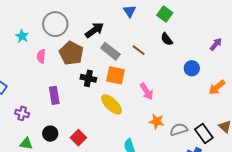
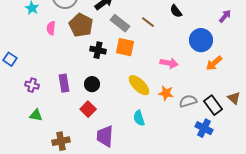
blue circle: (192, 68) -> (201, 40), size x1.5
orange arrow: (217, 87) -> (214, 63), moved
pink arrow: (147, 91) -> (169, 63), moved, turned -48
purple rectangle: (54, 95) -> (64, 83), moved
yellow ellipse: (111, 104) -> (139, 85), moved
black circle: (50, 134) -> (92, 84), moved

